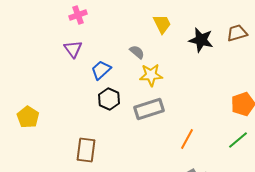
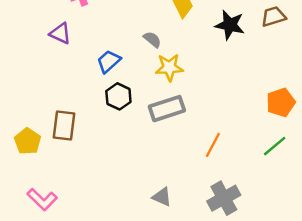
purple triangle: (73, 49) -> (60, 33), moved, turned -30
yellow pentagon: (28, 117) -> (28, 141), moved
brown rectangle: (86, 150) -> (64, 125), moved

